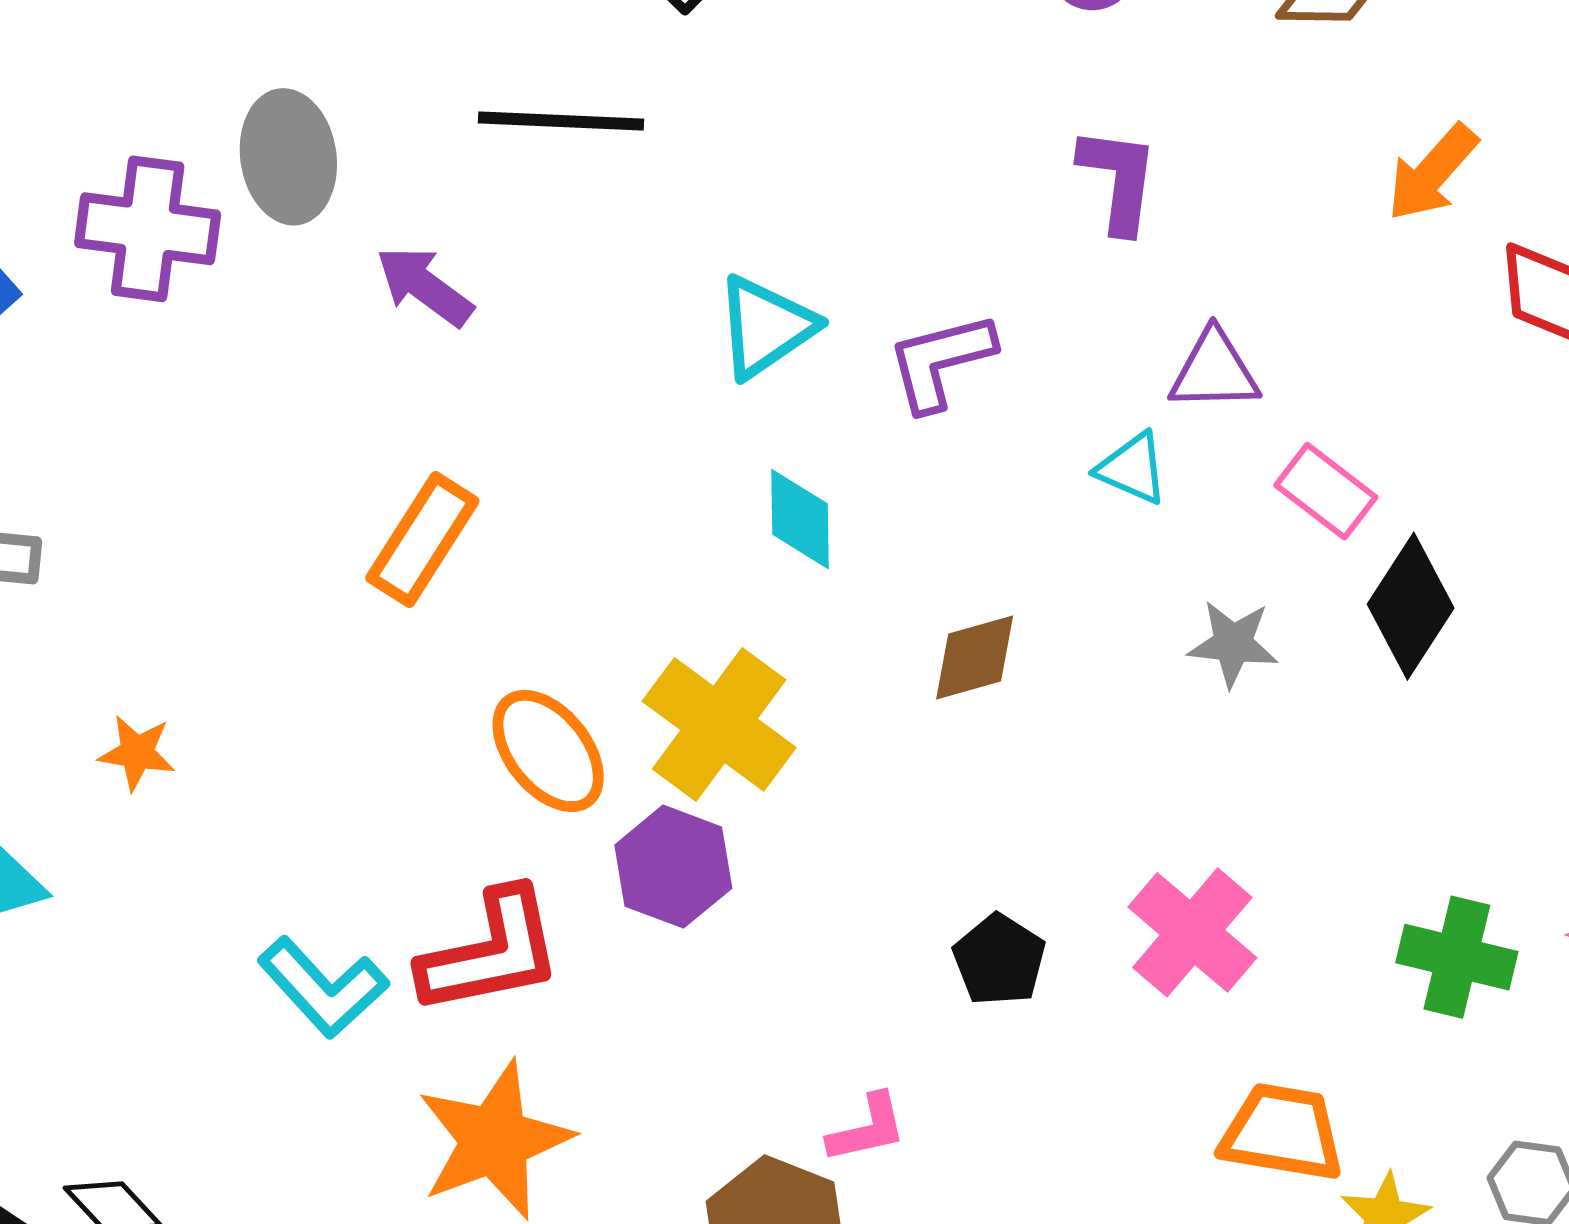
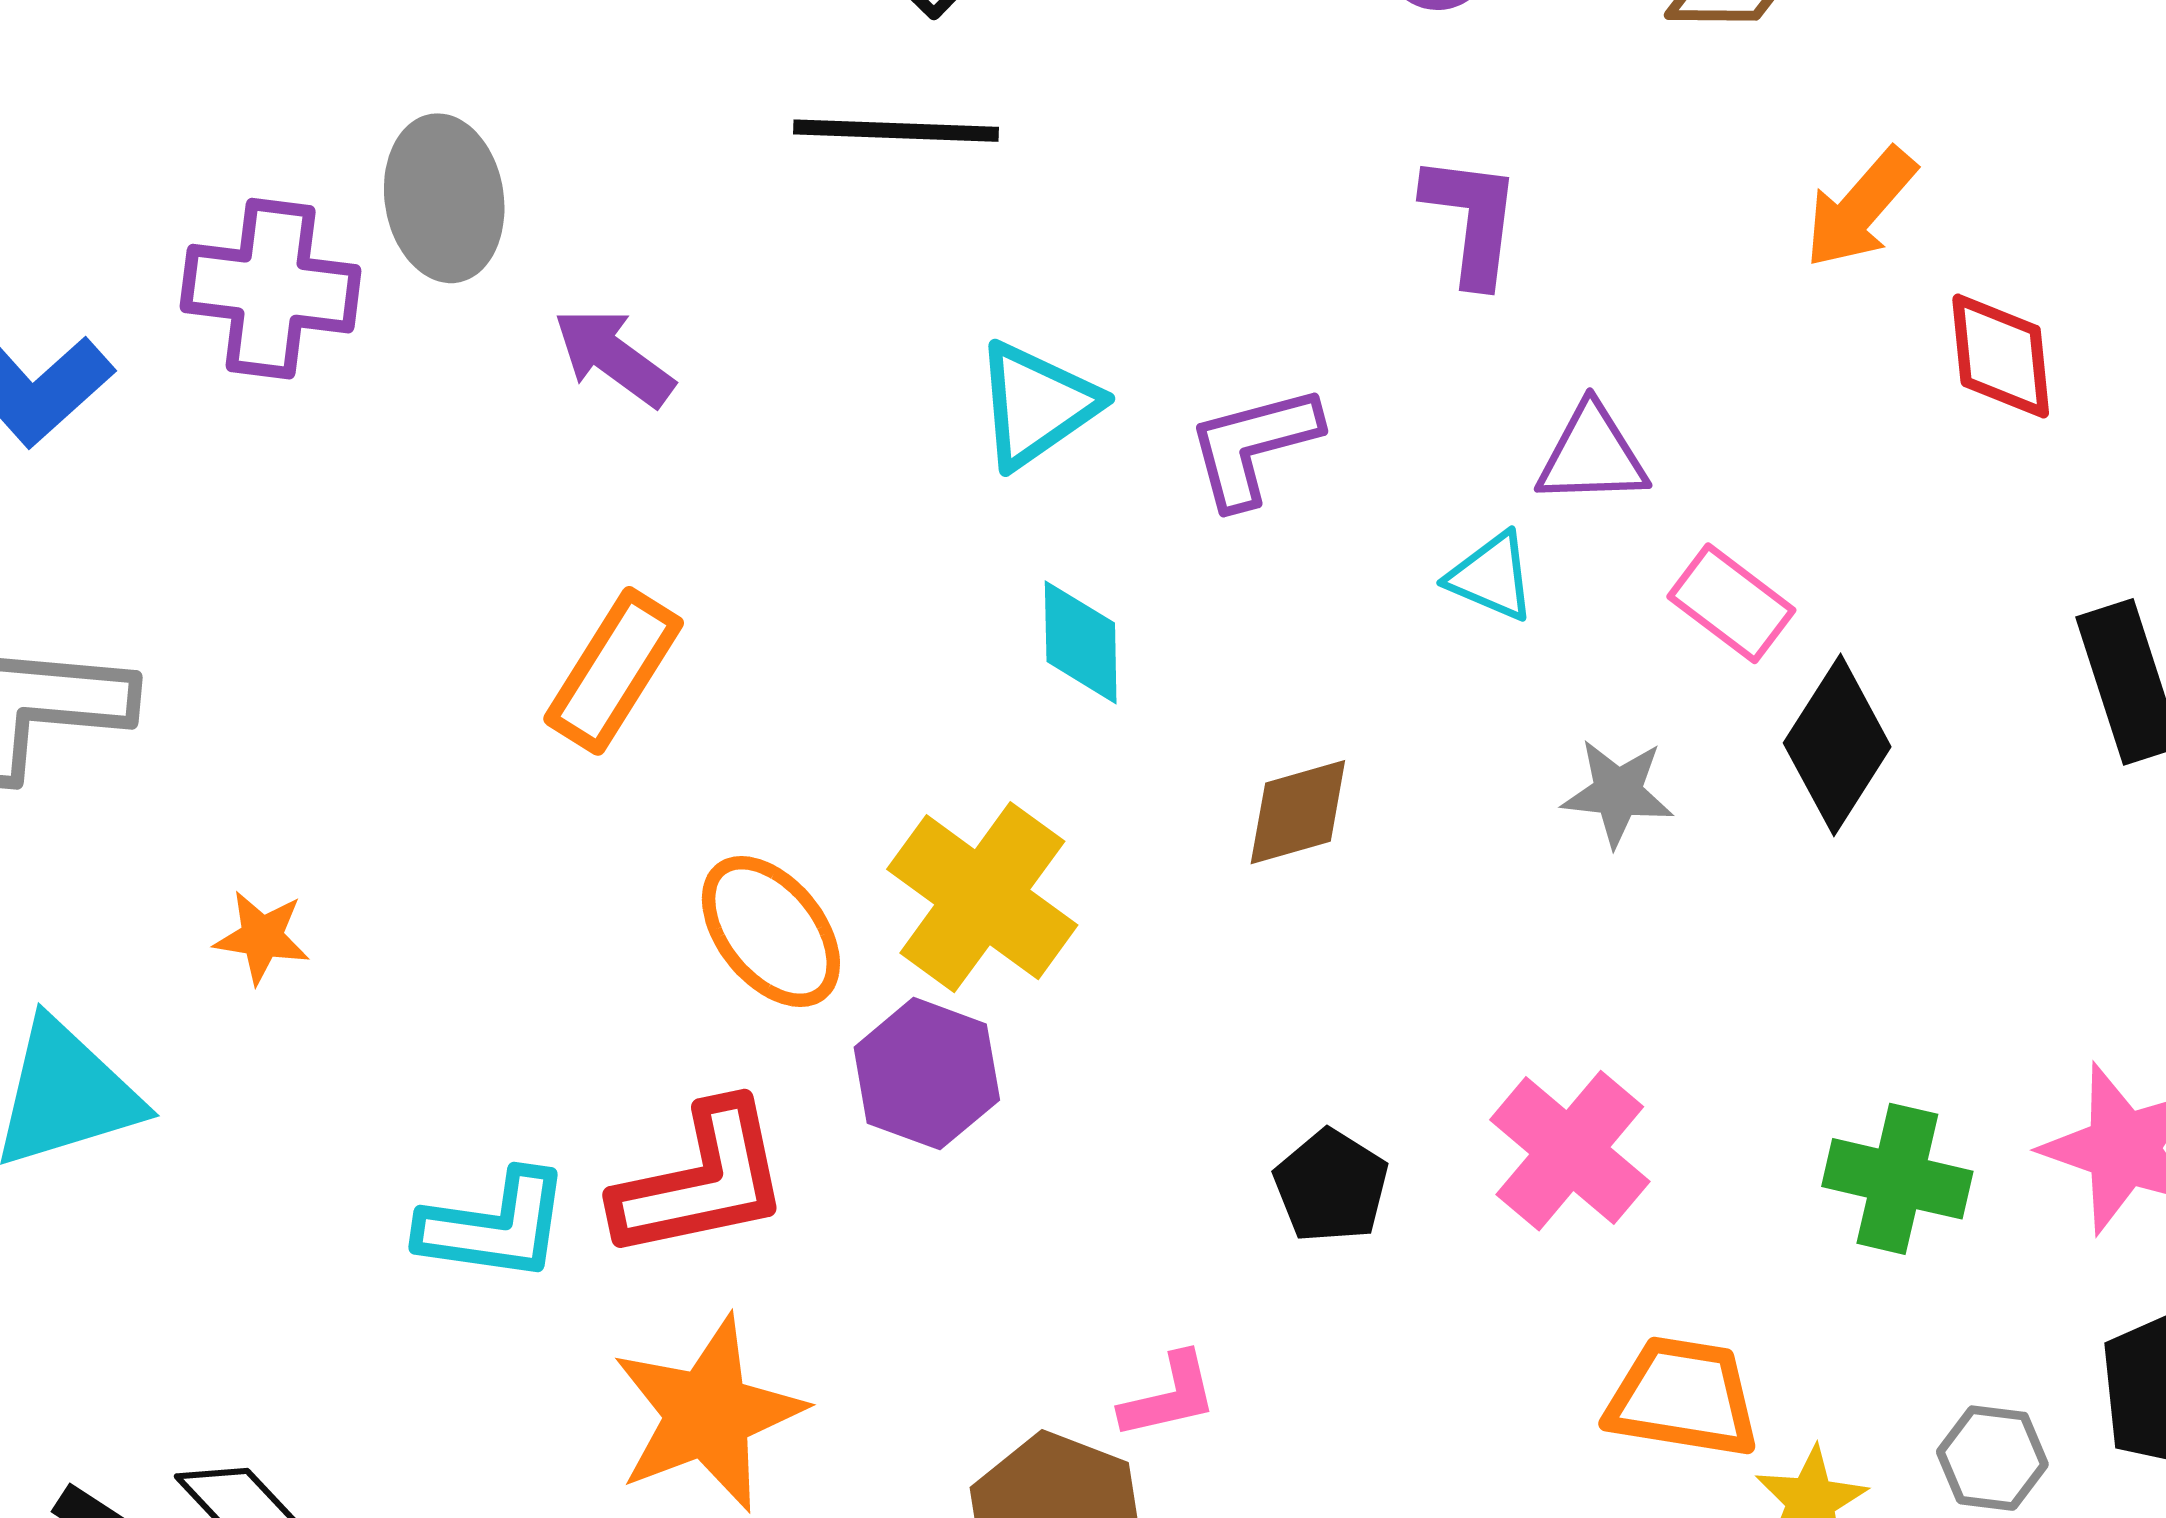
black line: (561, 121) -> (896, 131), moved
cyan L-shape: (323, 987) -> (494, 1226), turned -39

